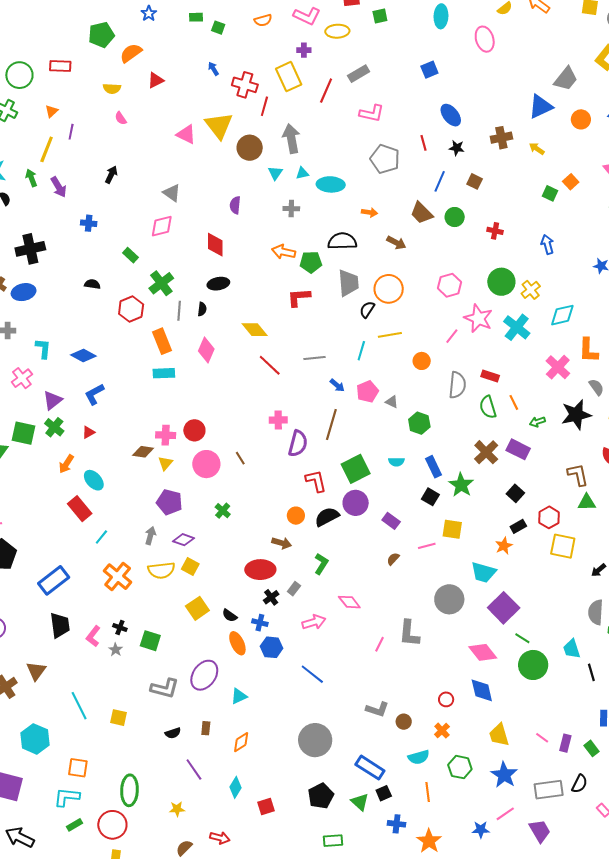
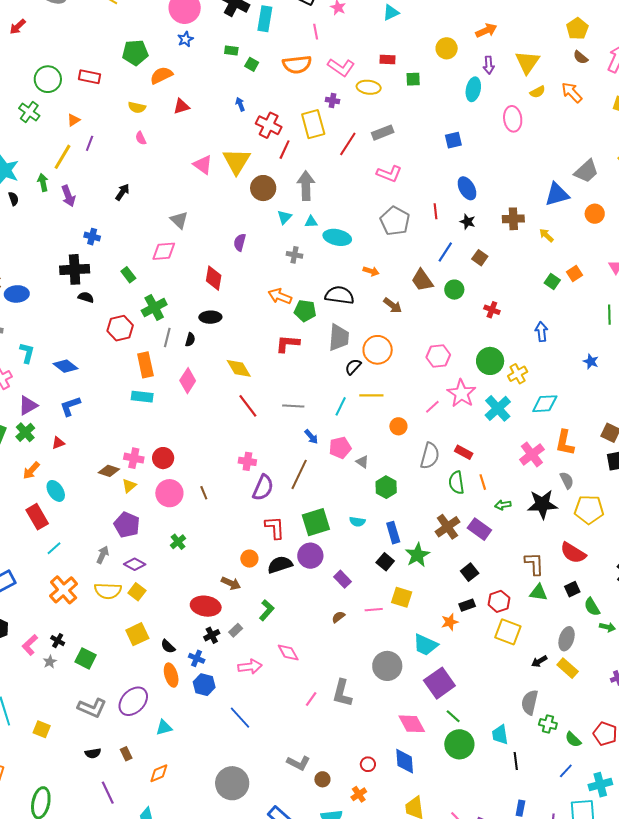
orange semicircle: (263, 20) -> (297, 64), size x1.6
black cross: (30, 249) -> (75, 269), moved
brown rectangle: (206, 728) -> (126, 754), turned -40

